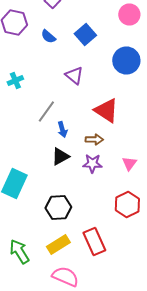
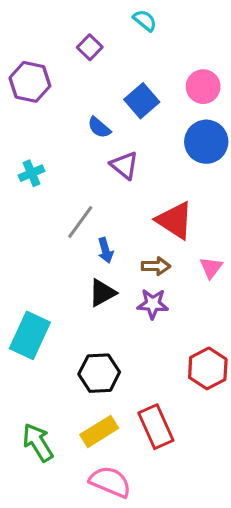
pink circle: (129, 14) -> (203, 87), moved
blue semicircle: (48, 36) -> (99, 128), moved
pink triangle: (129, 164) -> (211, 268), moved

